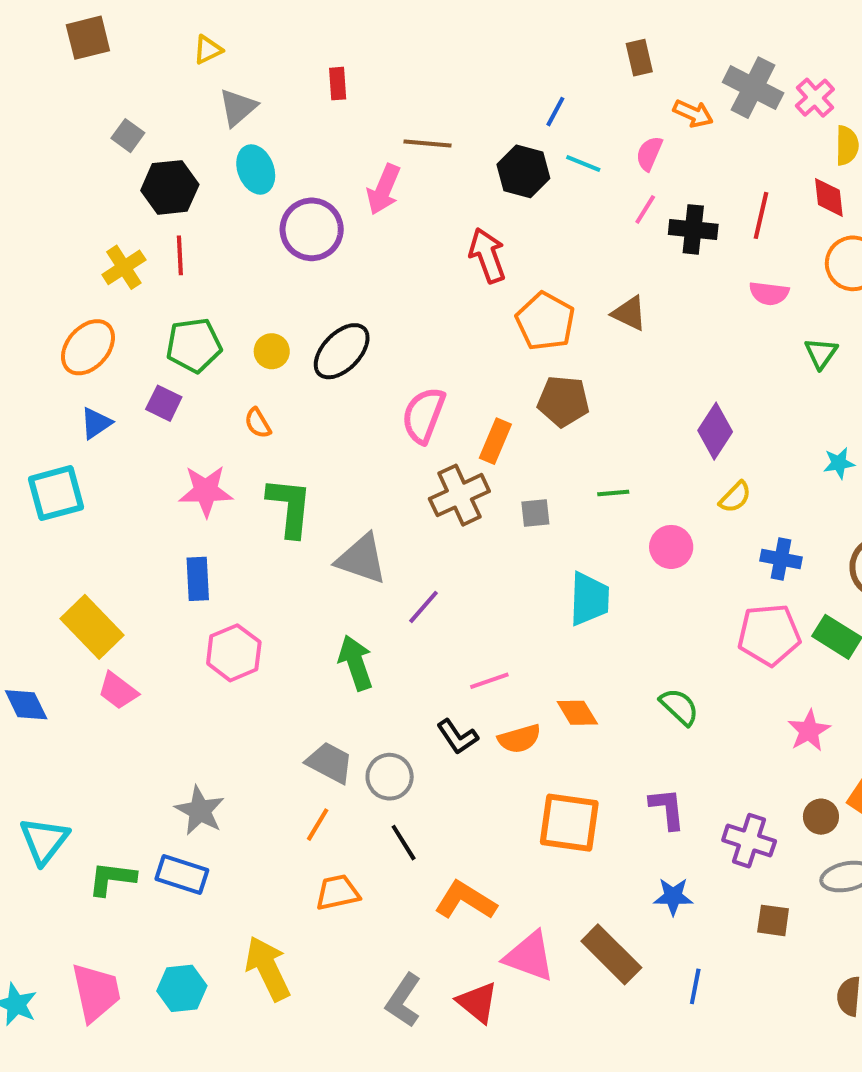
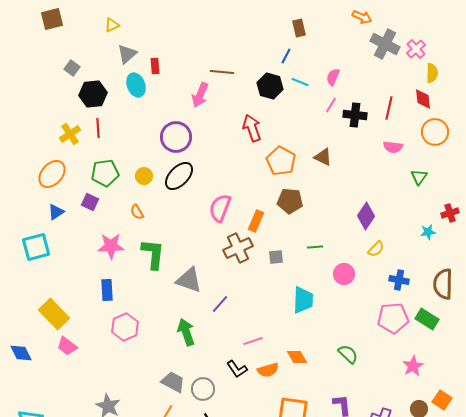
brown rectangle: (639, 58) -> (299, 28), moved
red rectangle: (338, 84) -> (155, 66), moved
orange arrow: (693, 114) -> (362, 17), moved
purple circle: (312, 229) -> (176, 137), moved

